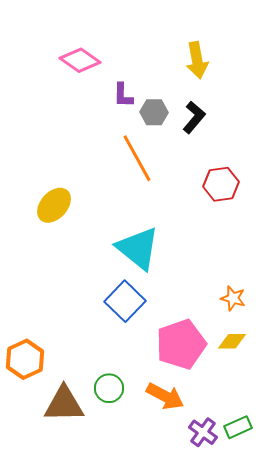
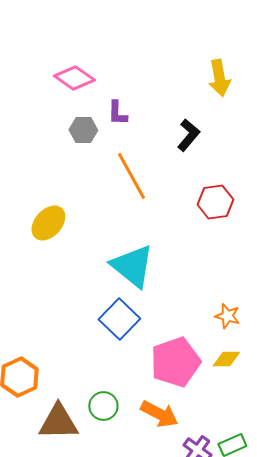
yellow arrow: (197, 60) -> (219, 78), moved
gray hexagon: (154, 112) -> (83, 130), moved

